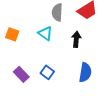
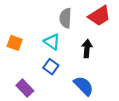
blue square: (47, 72) -> (51, 67), moved
blue semicircle: (85, 72) -> (84, 86), moved, turned -54

